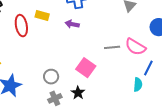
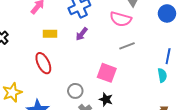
purple arrow: (72, 24) -> (82, 34), turned -48
red ellipse: (21, 26) -> (43, 63), moved
pink semicircle: (135, 47) -> (121, 19), moved

